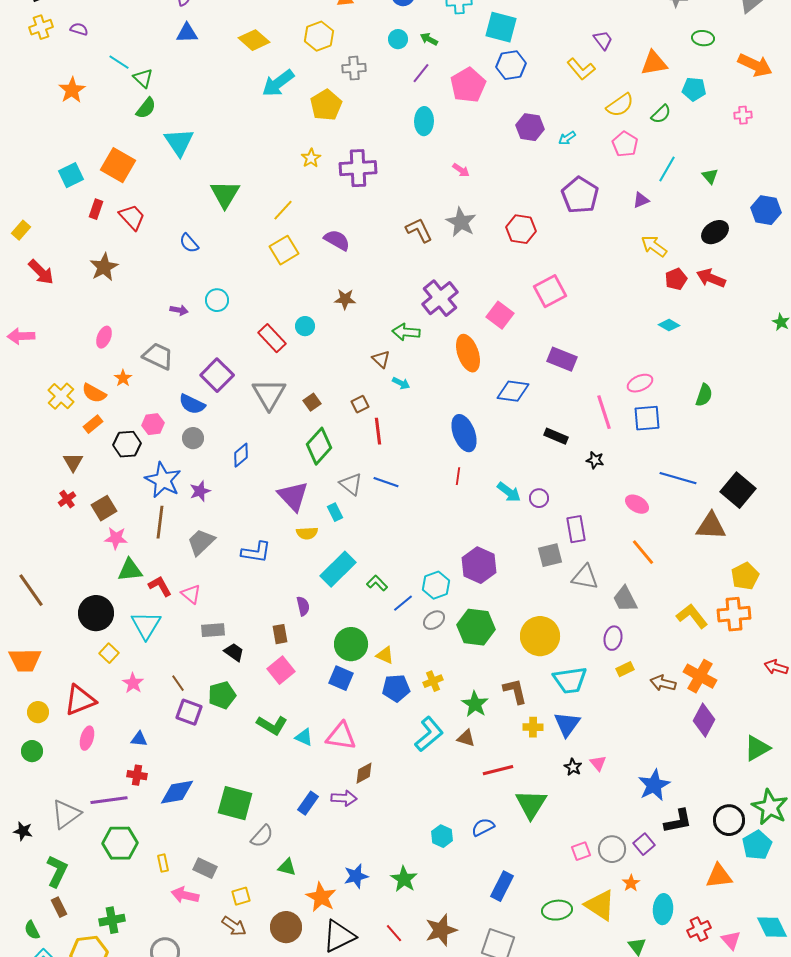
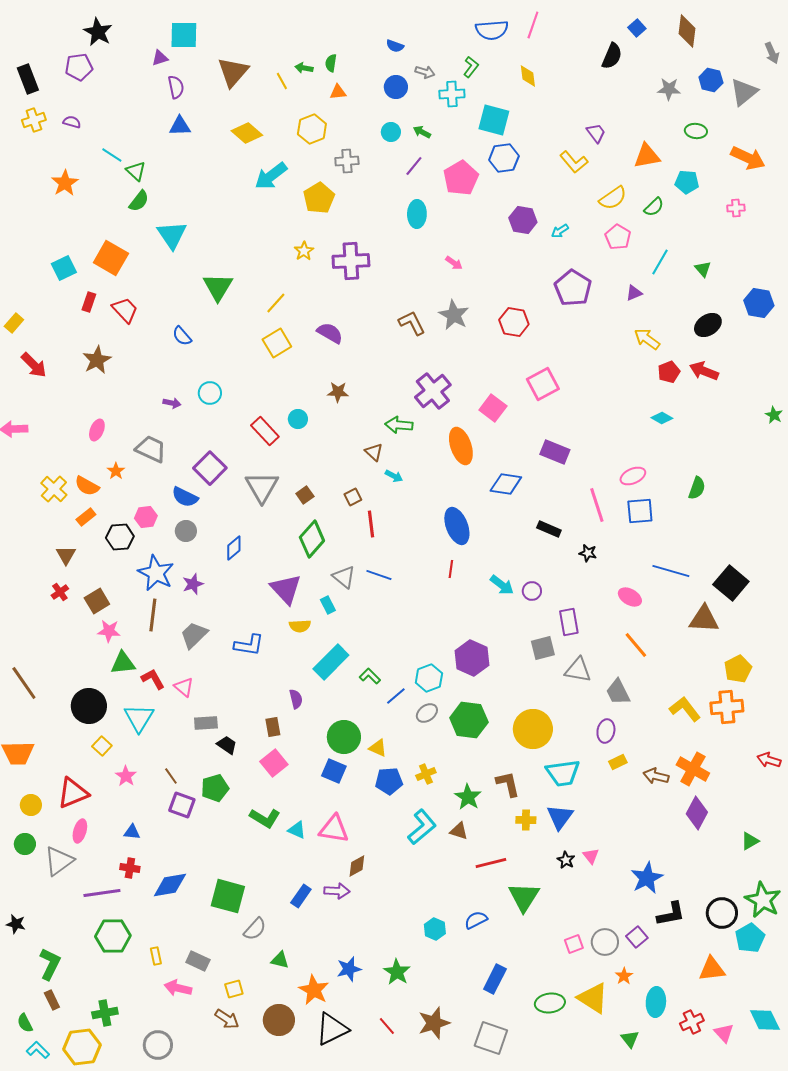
green triangle: (757, 748) -> (750, 841), size x0.7
gray triangle: (66, 814) -> (59, 861), moved

